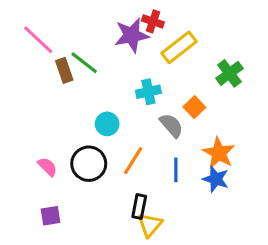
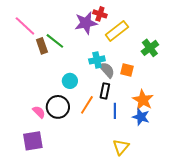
orange square: (194, 107) -> (127, 70), turned -32
gray semicircle: (171, 125) -> (107, 70), moved
pink semicircle: (47, 167) -> (39, 112), moved
black rectangle: (139, 207) -> (105, 91), moved
purple square: (50, 216) -> (33, 141), size x1.5
yellow triangle: (150, 225) -> (121, 147), moved

